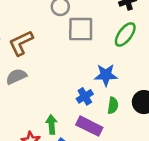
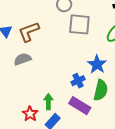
blue star: (106, 75) -> (97, 64), turned 30
green semicircle: (113, 105) -> (101, 90), size x1.5

